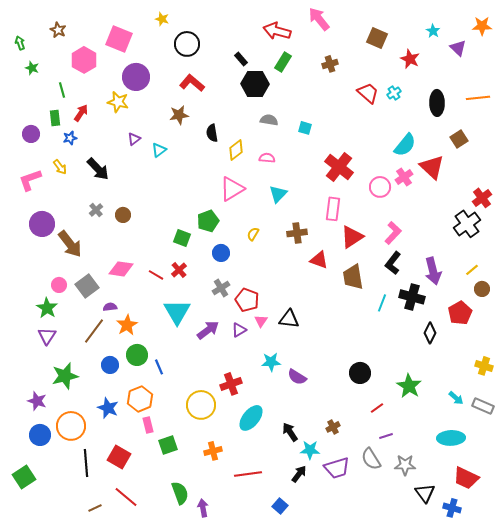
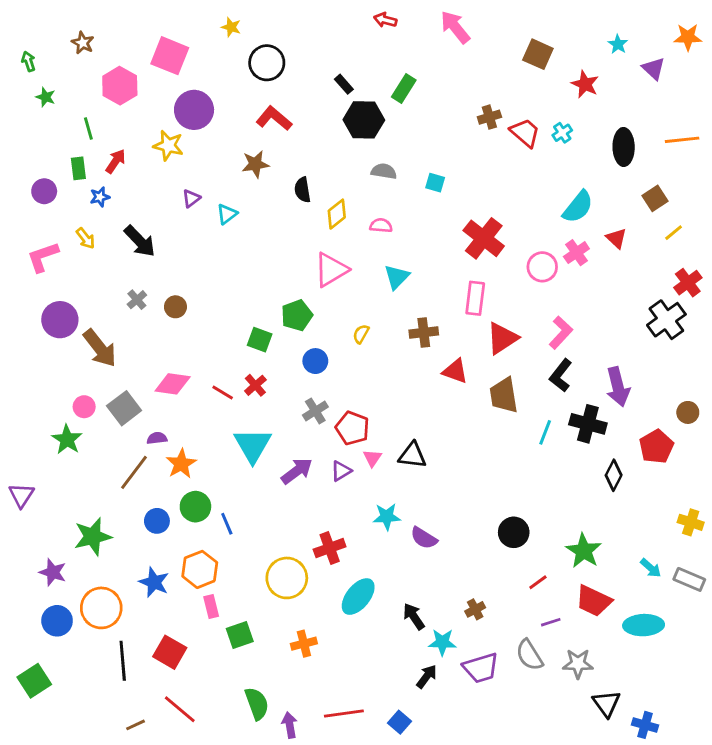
red arrow: (277, 31) -> (385, 20), moved, size x0.6
brown cross: (330, 64) -> (489, 117), moved
red triangle: (432, 167) -> (616, 238), size x0.6
yellow line: (472, 270) -> (674, 233), moved
purple triangle: (47, 336) -> (21, 495), moved
red line: (248, 474) -> (344, 714), moved
red trapezoid: (466, 478) -> (594, 601), moved

